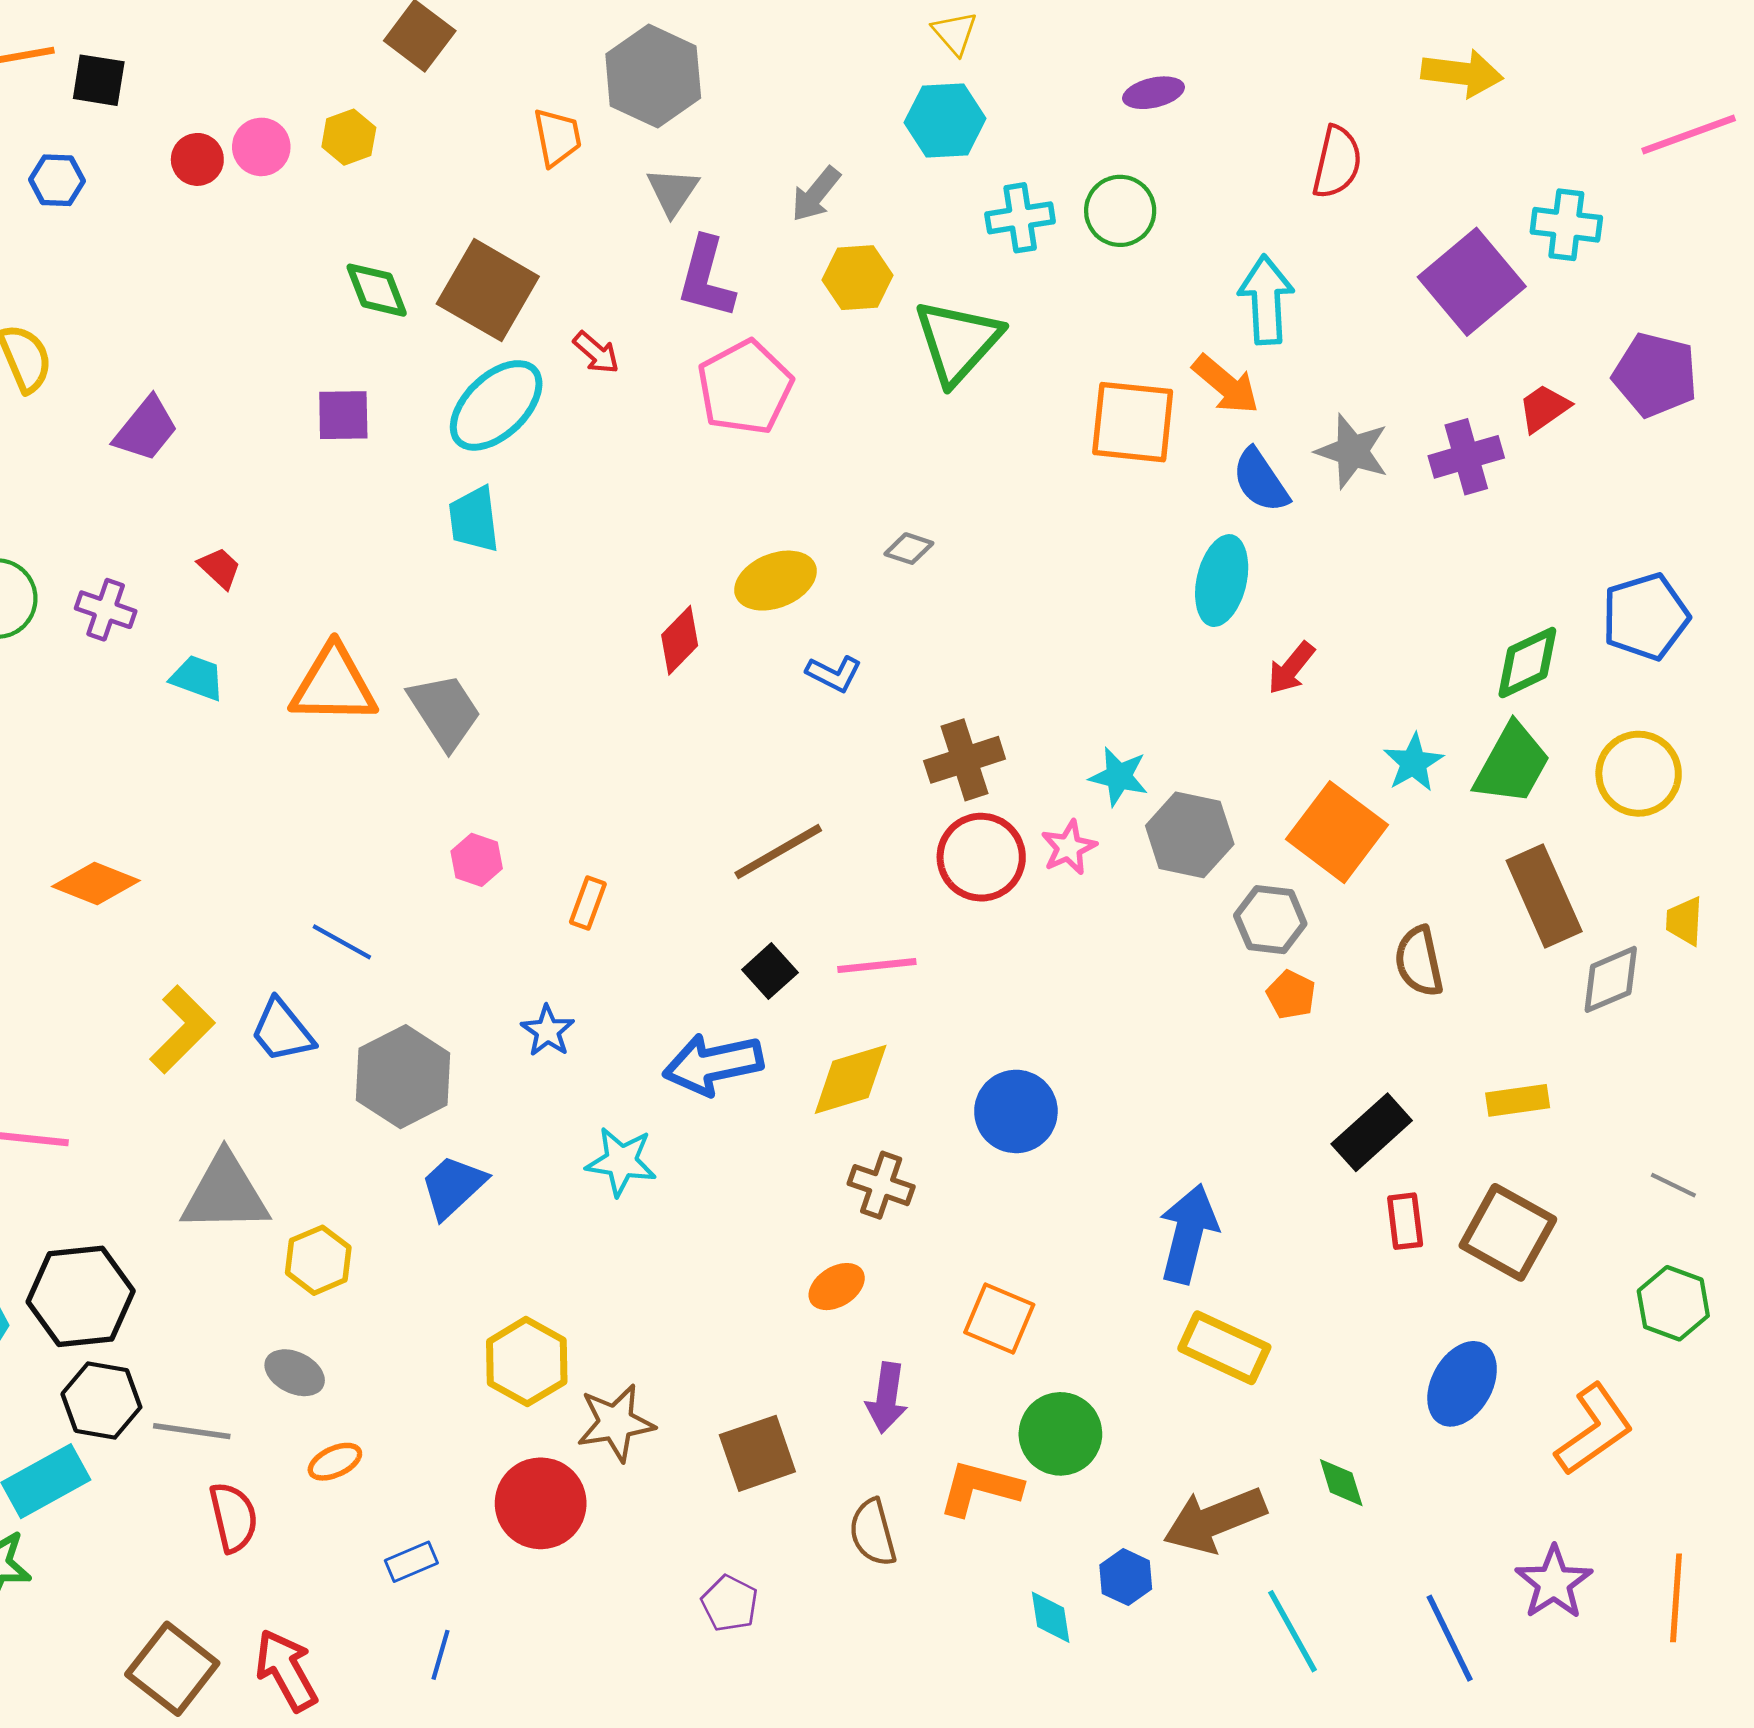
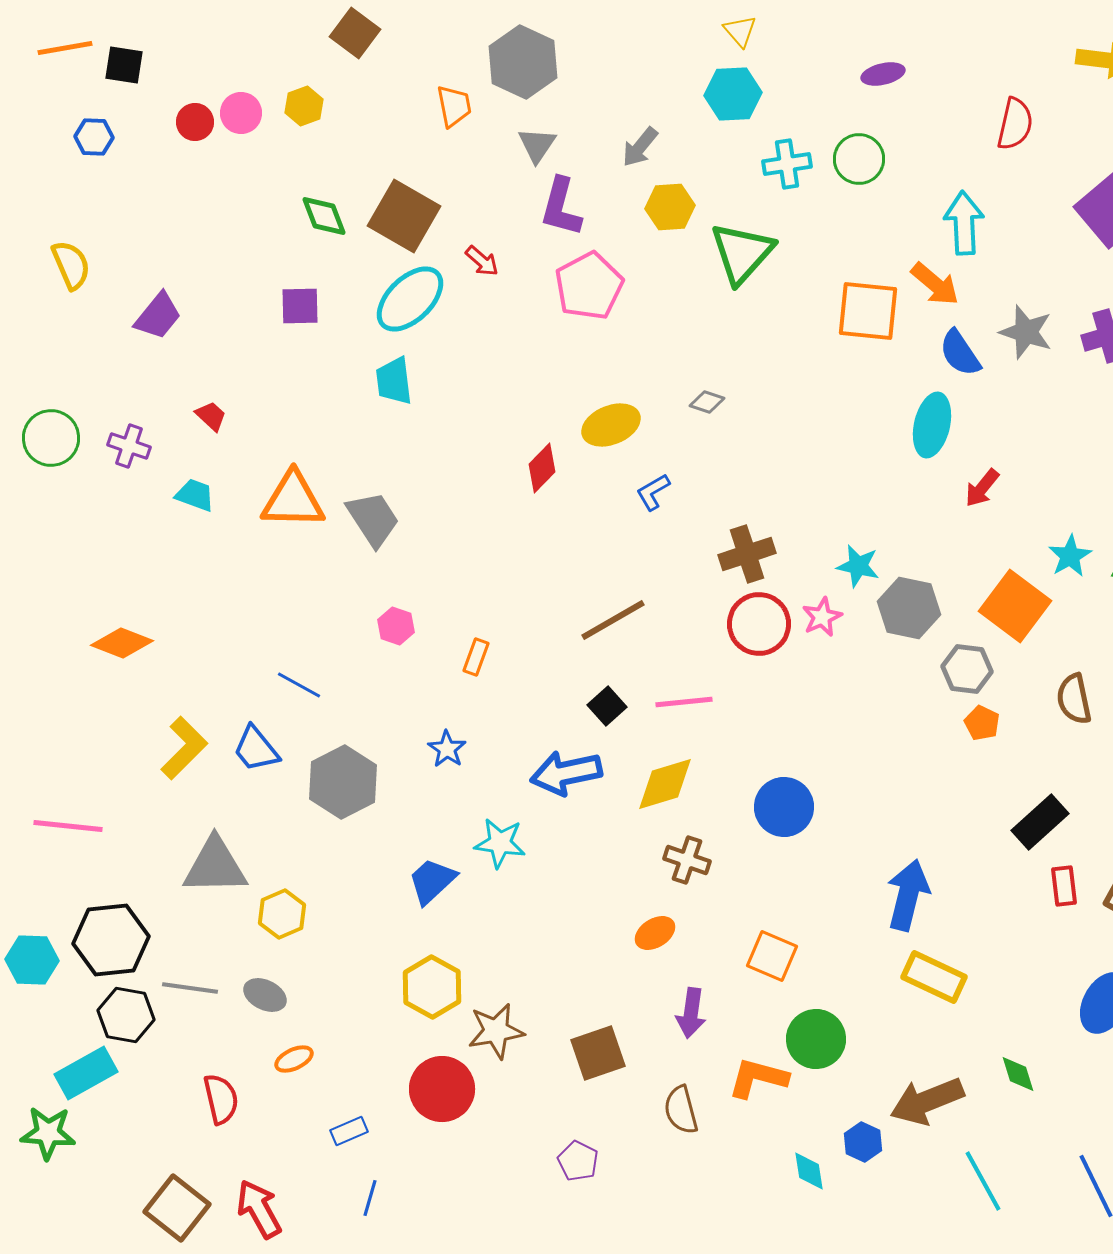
blue L-shape: (834, 674) -> (653, 492), turned 123
blue trapezoid: (453, 1186) -> (432, 881), moved
gray line: (192, 1431) -> (190, 988), moved

